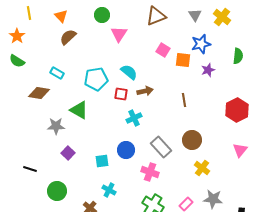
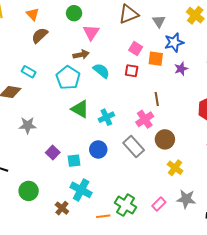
gray triangle: (195, 15) -> (159, 21), moved
cyan pentagon: (96, 79) -> (68, 78), turned -30
brown arrow: (145, 91) -> (81, 55), moved
red square: (121, 94) -> (132, 71), moved
green triangle: (79, 110) -> (80, 109), moved
purple square: (68, 153) -> (53, 153), moved
pink cross: (150, 172) -> (145, 119), moved, turned 36
cyan cross: (109, 190) -> (81, 190), size x1.5

